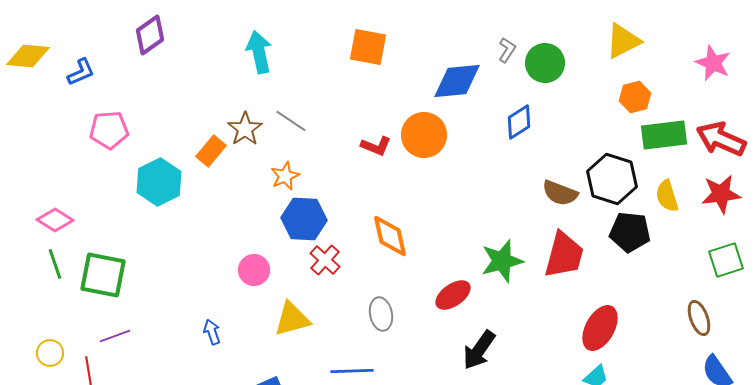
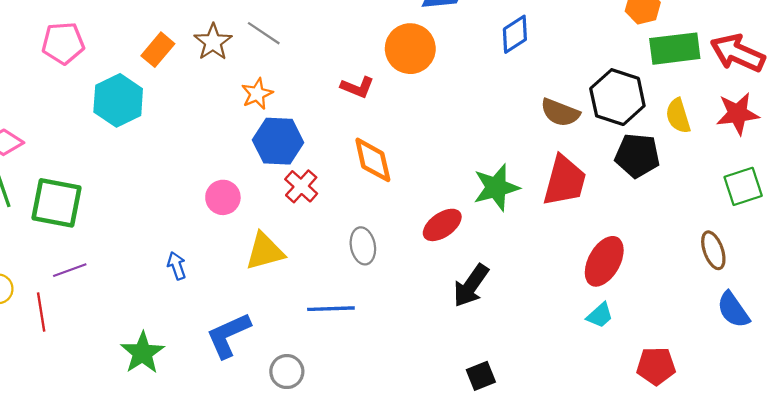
red L-shape: (376, 146) -> (357, 87), moved
orange rectangle: (211, 151) -> (158, 50), moved

